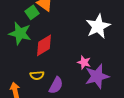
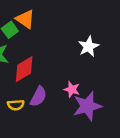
white star: (98, 26) -> (88, 46), size x0.7
purple semicircle: (56, 85) -> (38, 97), moved

